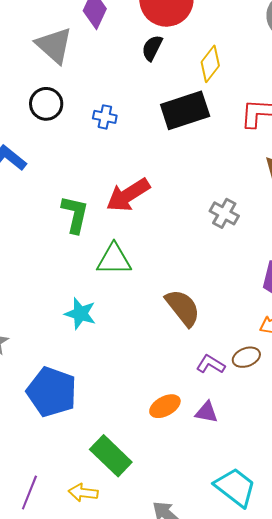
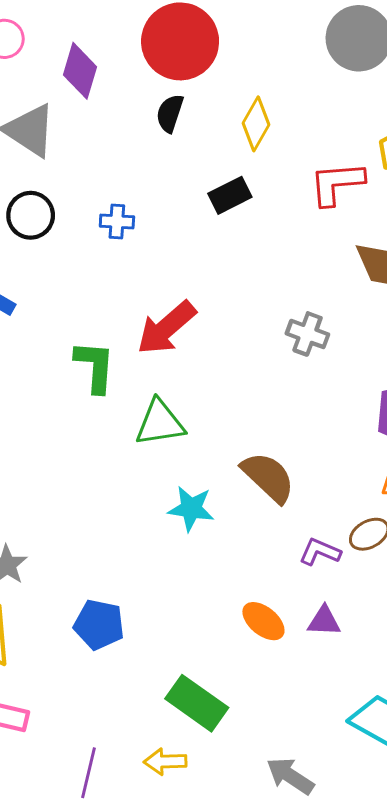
black rectangle: (185, 110) -> (230, 195), size x0.6
cyan star: (80, 314) -> (191, 509), moved
blue pentagon: (52, 392) -> (99, 625), size x0.7
orange ellipse: (165, 406) -> (263, 621), turned 76

